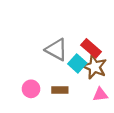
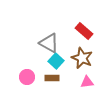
red rectangle: (91, 48) -> (84, 31), moved
cyan square: (77, 63) -> (56, 61), moved

